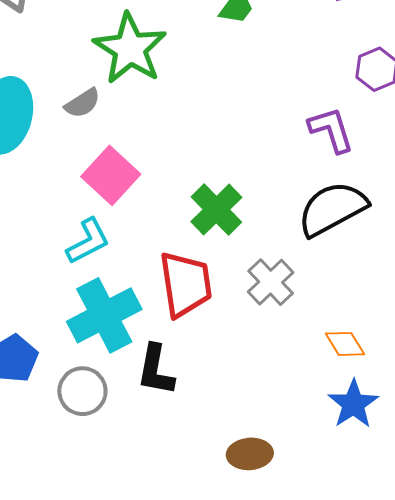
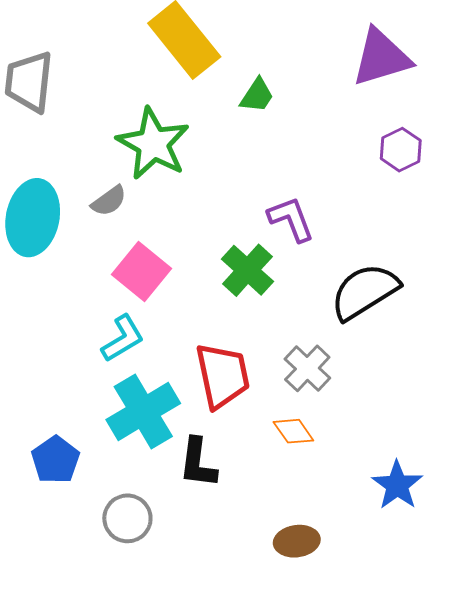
purple L-shape: (331, 130) -> (291, 219), moved
green cross: (216, 210) -> (247, 270), moved
orange diamond: (345, 344) -> (293, 431), moved
gray circle: (82, 391) -> (127, 518), moved

